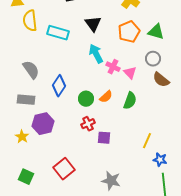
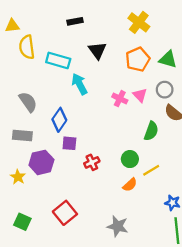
cyan arrow: (96, 54) -> (79, 84), moved
pink triangle: (130, 73) -> (140, 95), moved
orange semicircle: (106, 97) -> (130, 185), moved
green circle: (86, 99) -> (130, 159), moved
green semicircle: (130, 101) -> (151, 131), moved
purple square: (104, 138) -> (69, 143), moved
yellow line: (147, 141) -> (151, 170), moved, turned 35

